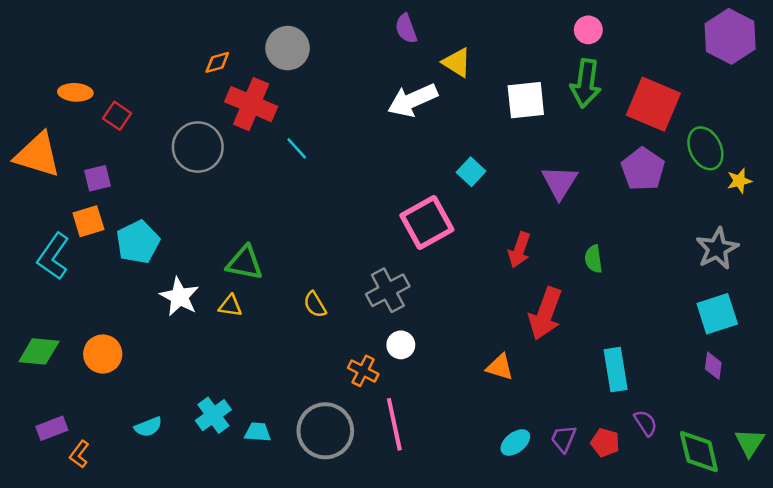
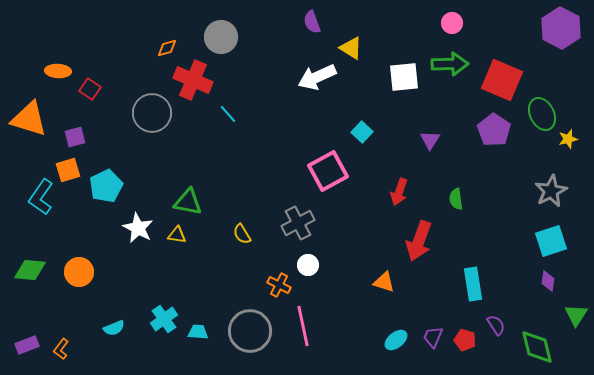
green arrow: (586, 83) -> (450, 64), turned -99
purple triangle: (560, 182) -> (430, 140), size x0.7
purple rectangle: (52, 428) -> (27, 345), moved
green triangle: (750, 443) -> (576, 315), moved

